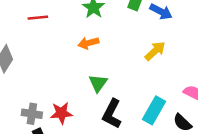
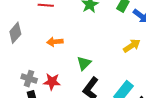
orange arrow: (88, 43) -> (55, 42), moved

